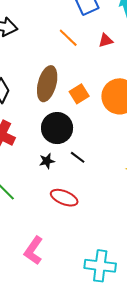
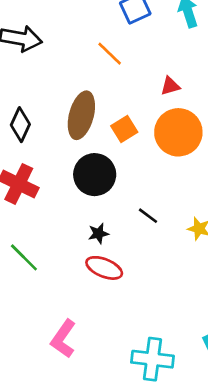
red triangle: (106, 40) -> (170, 86), moved
black line: (78, 157) -> (148, 216), moved
black star: (47, 161) -> (98, 233), moved

